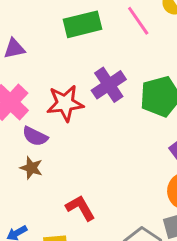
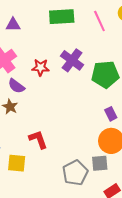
purple cross: (109, 85) -> (72, 60), turned -30
red star: (65, 103) -> (41, 67), size x0.7

